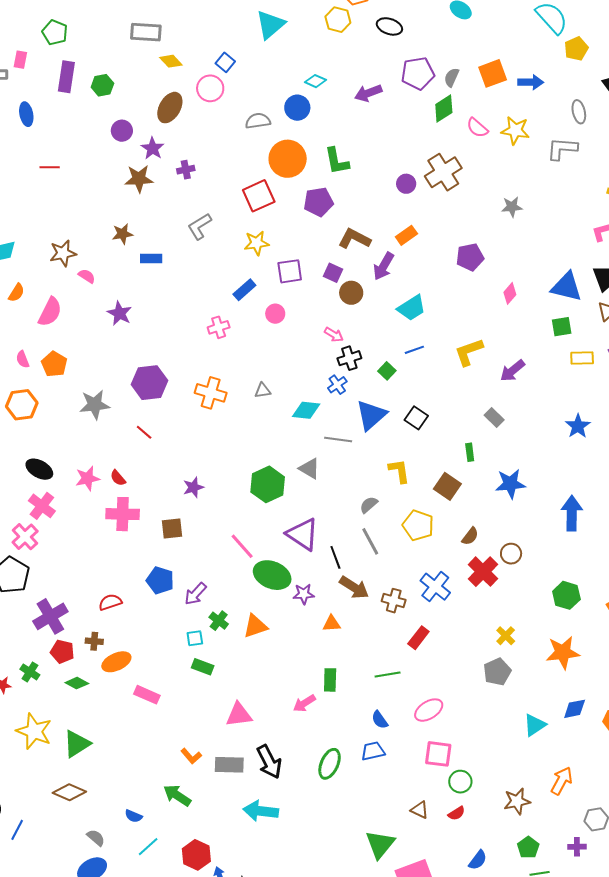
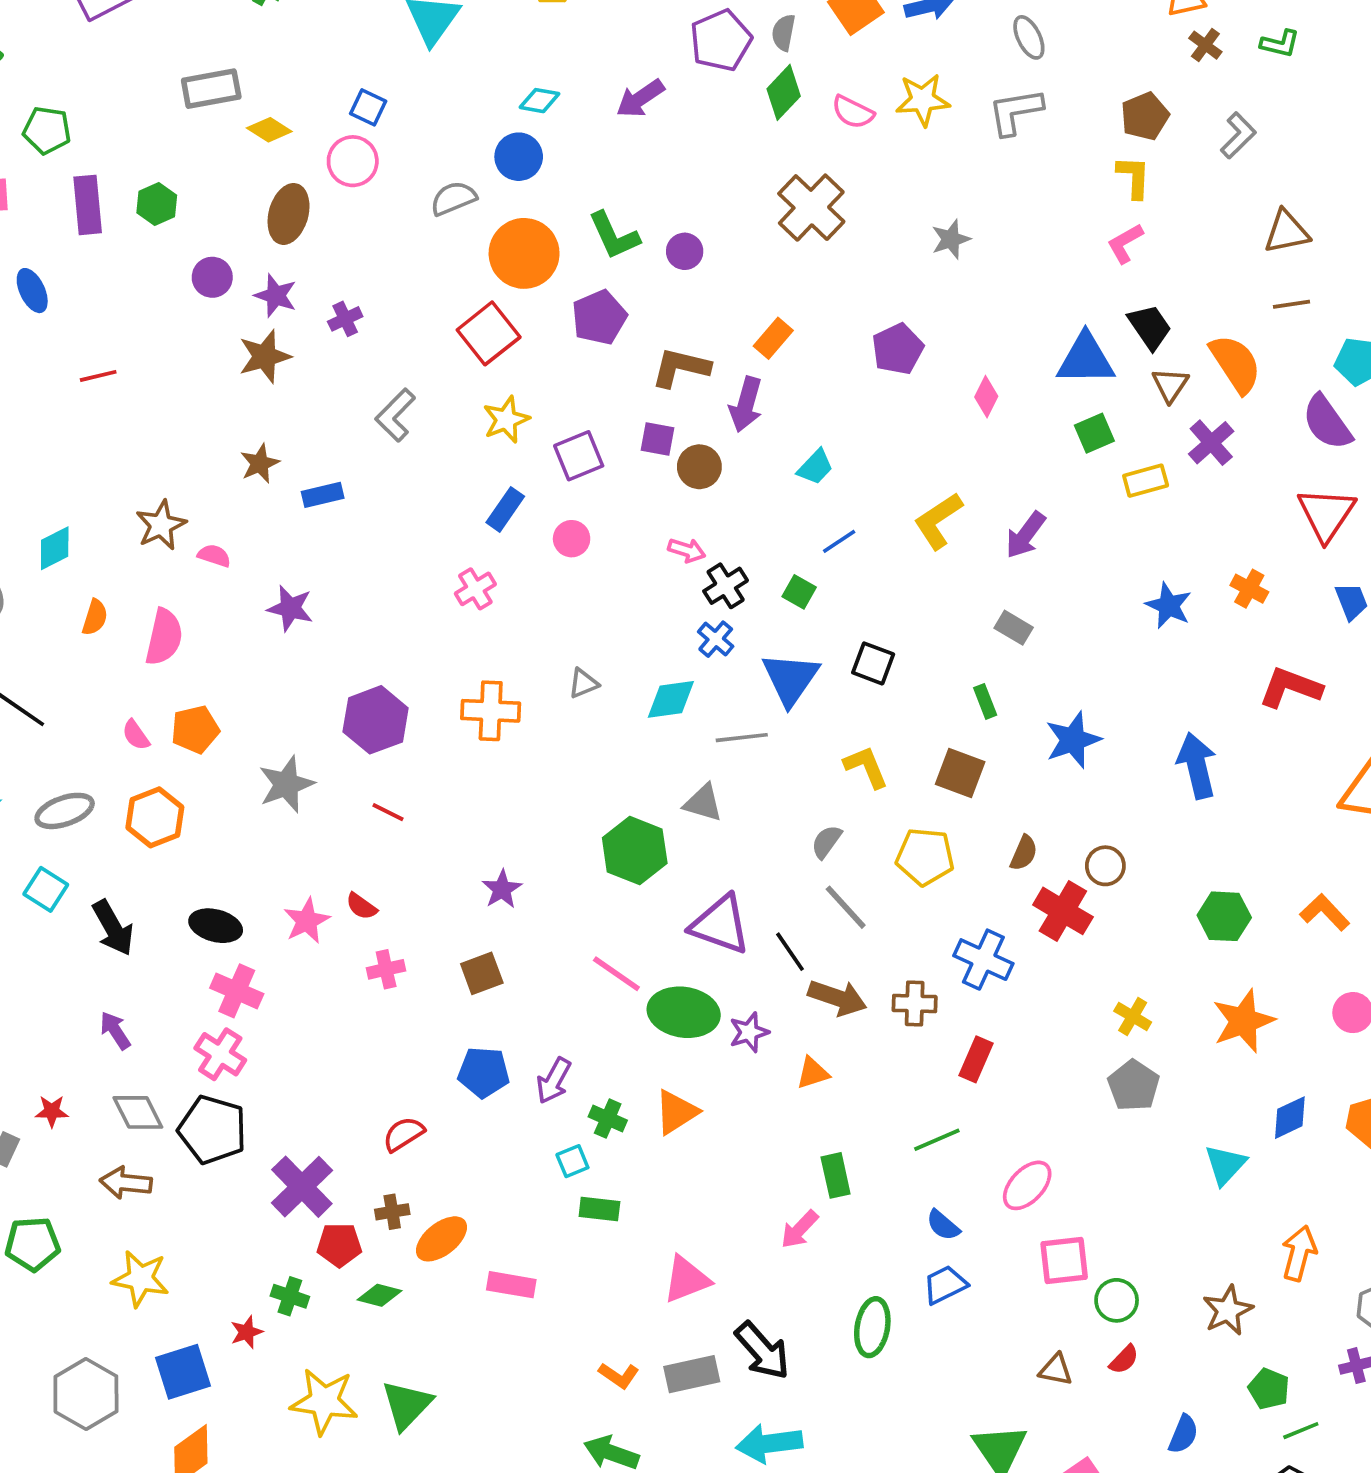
purple circle: (406, 184) -> (685, 251), moved
cyan trapezoid: (412, 308) -> (815, 467), size x0.7
orange pentagon: (54, 364) -> (195, 729), turned -30
pink cross: (123, 514) -> (386, 969), size x0.6

